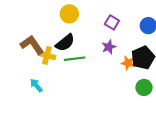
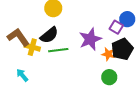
purple square: (112, 22) -> (116, 27), moved
purple star: (109, 47) -> (90, 39), size x1.6
green circle: (144, 87) -> (109, 77), moved

